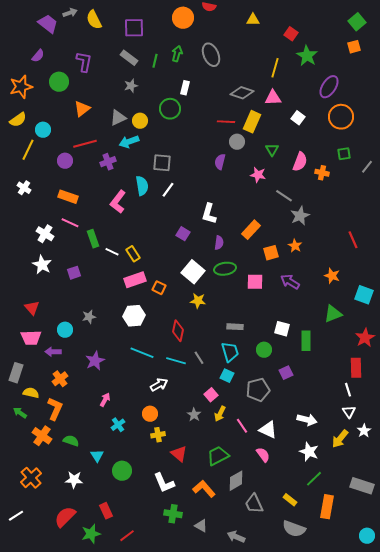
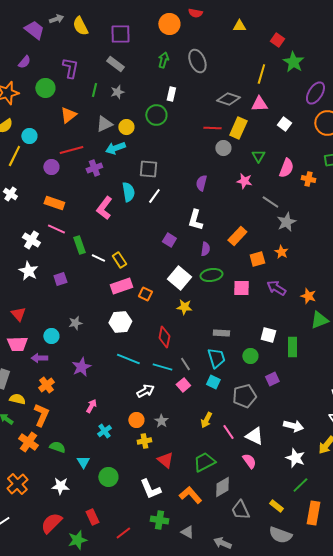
green line: (155, 61) -> (94, 90), moved
purple semicircle: (220, 162) -> (201, 183), moved
orange star: (332, 276) -> (308, 296), moved
pink square: (211, 395) -> (183, 385), moved
gray star: (194, 415) -> (161, 421), moved
red line: (127, 536) -> (123, 533), moved

